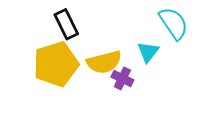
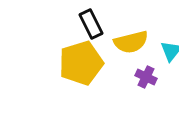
yellow semicircle: (104, 62) -> (131, 42), moved

